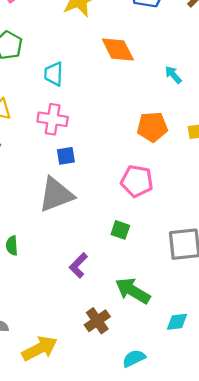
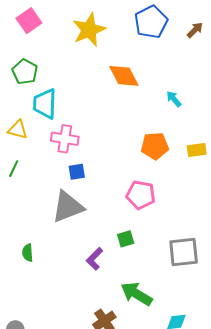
cyan trapezoid: (54, 74) -> (45, 104), moved, size x1.4
green square: (120, 230) -> (126, 239), turned -36
purple L-shape: (78, 265) -> (95, 259), moved

